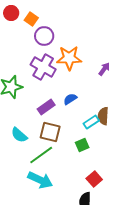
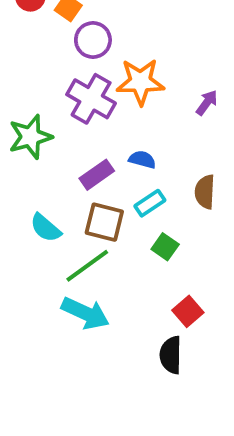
blue semicircle: (70, 99) -> (142, 160), turned 48
cyan rectangle: (91, 122) -> (150, 203), moved
green square: (82, 145) -> (165, 247), turned -32

